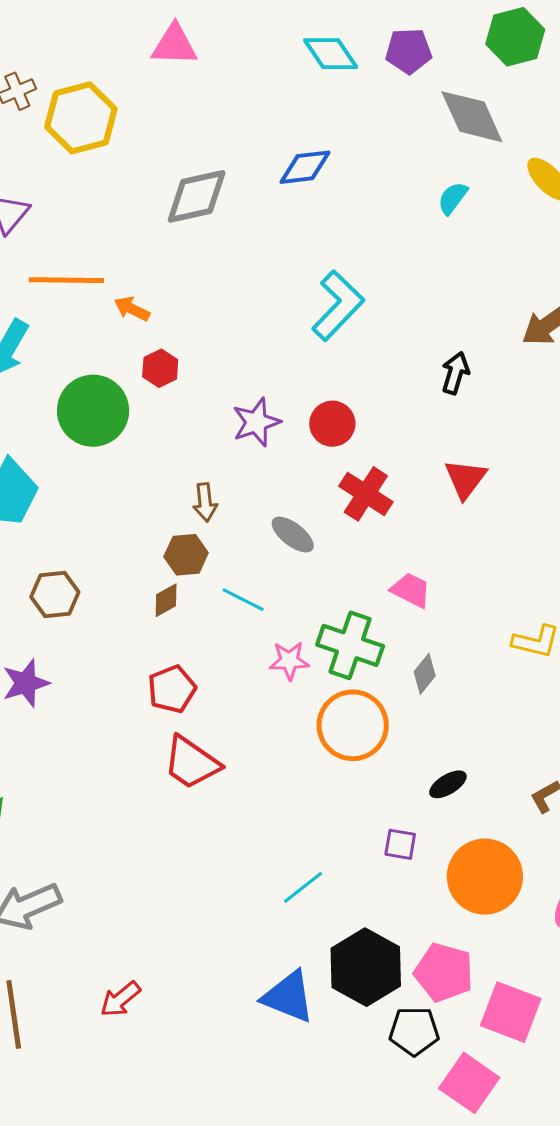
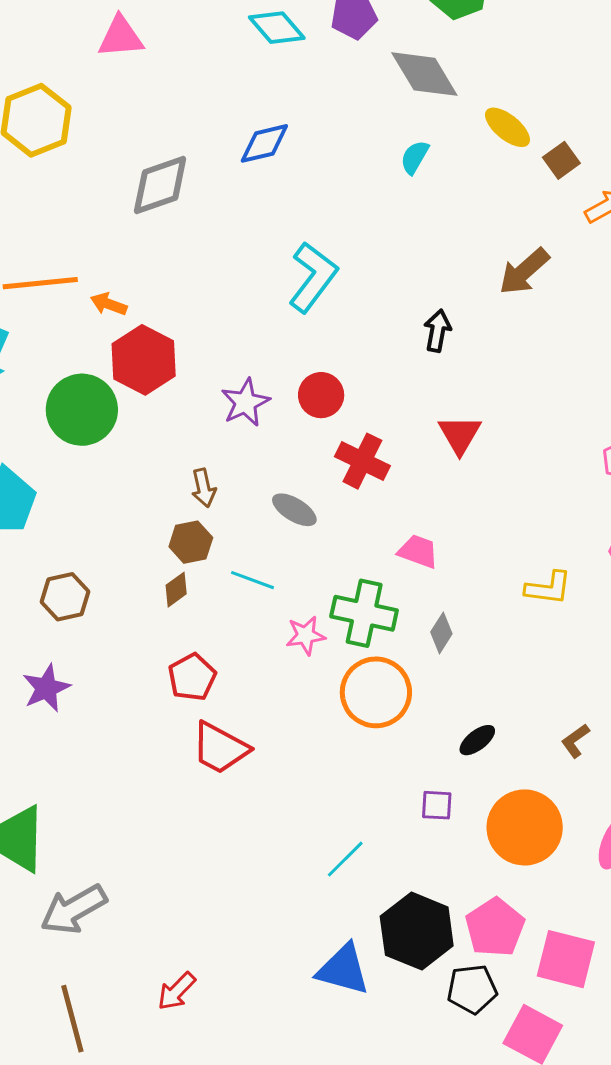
red hexagon: (160, 368) -> (144, 360), size x1.8
pink pentagon: (444, 972) -> (495, 927), turned 30

